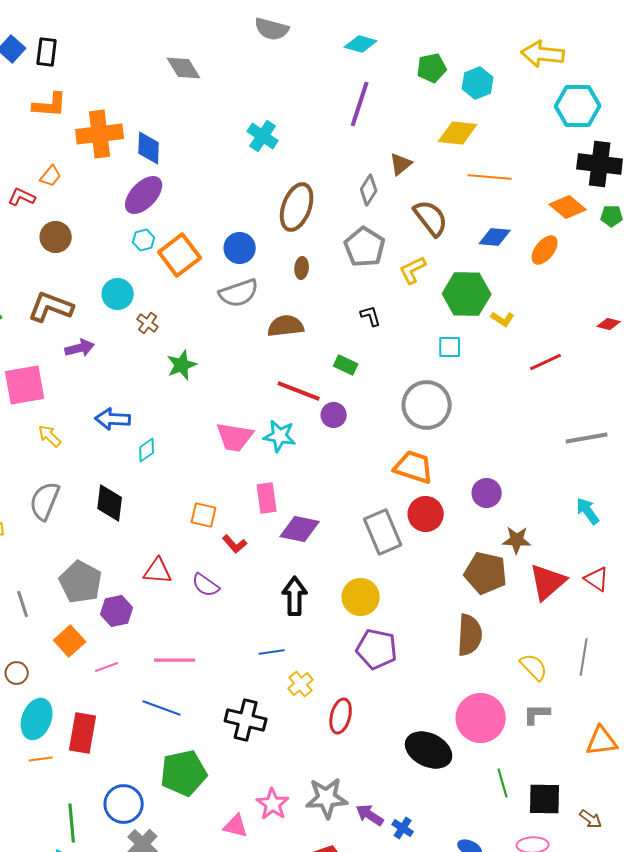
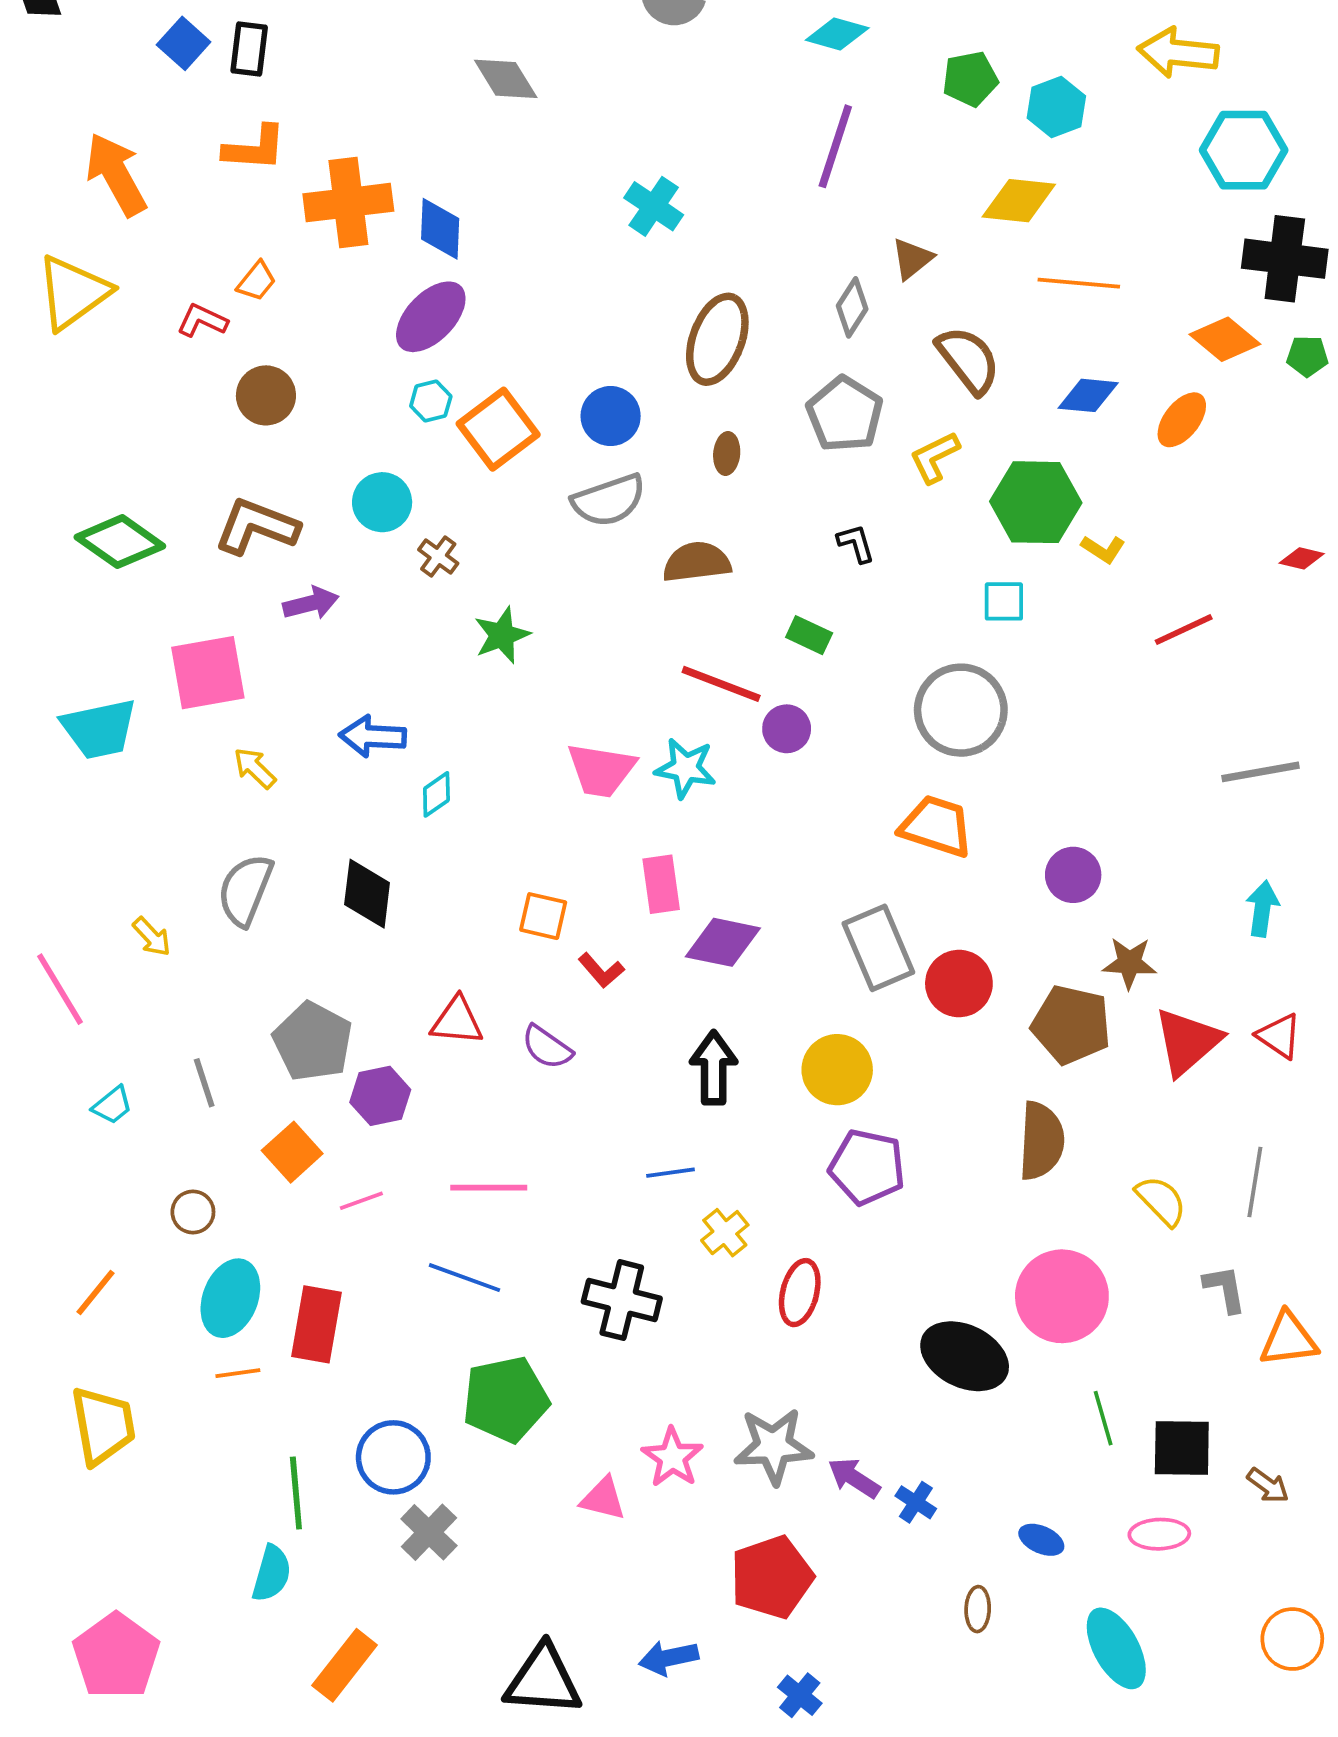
cyan arrow: (588, 511) -> (1262, 909), turned 44
red circle: (426, 514) -> (959, 984), moved
gray L-shape: (537, 714) -> (1225, 1289), moved, turned 80

